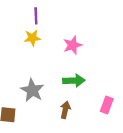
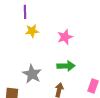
purple line: (36, 16) -> (25, 12), moved

